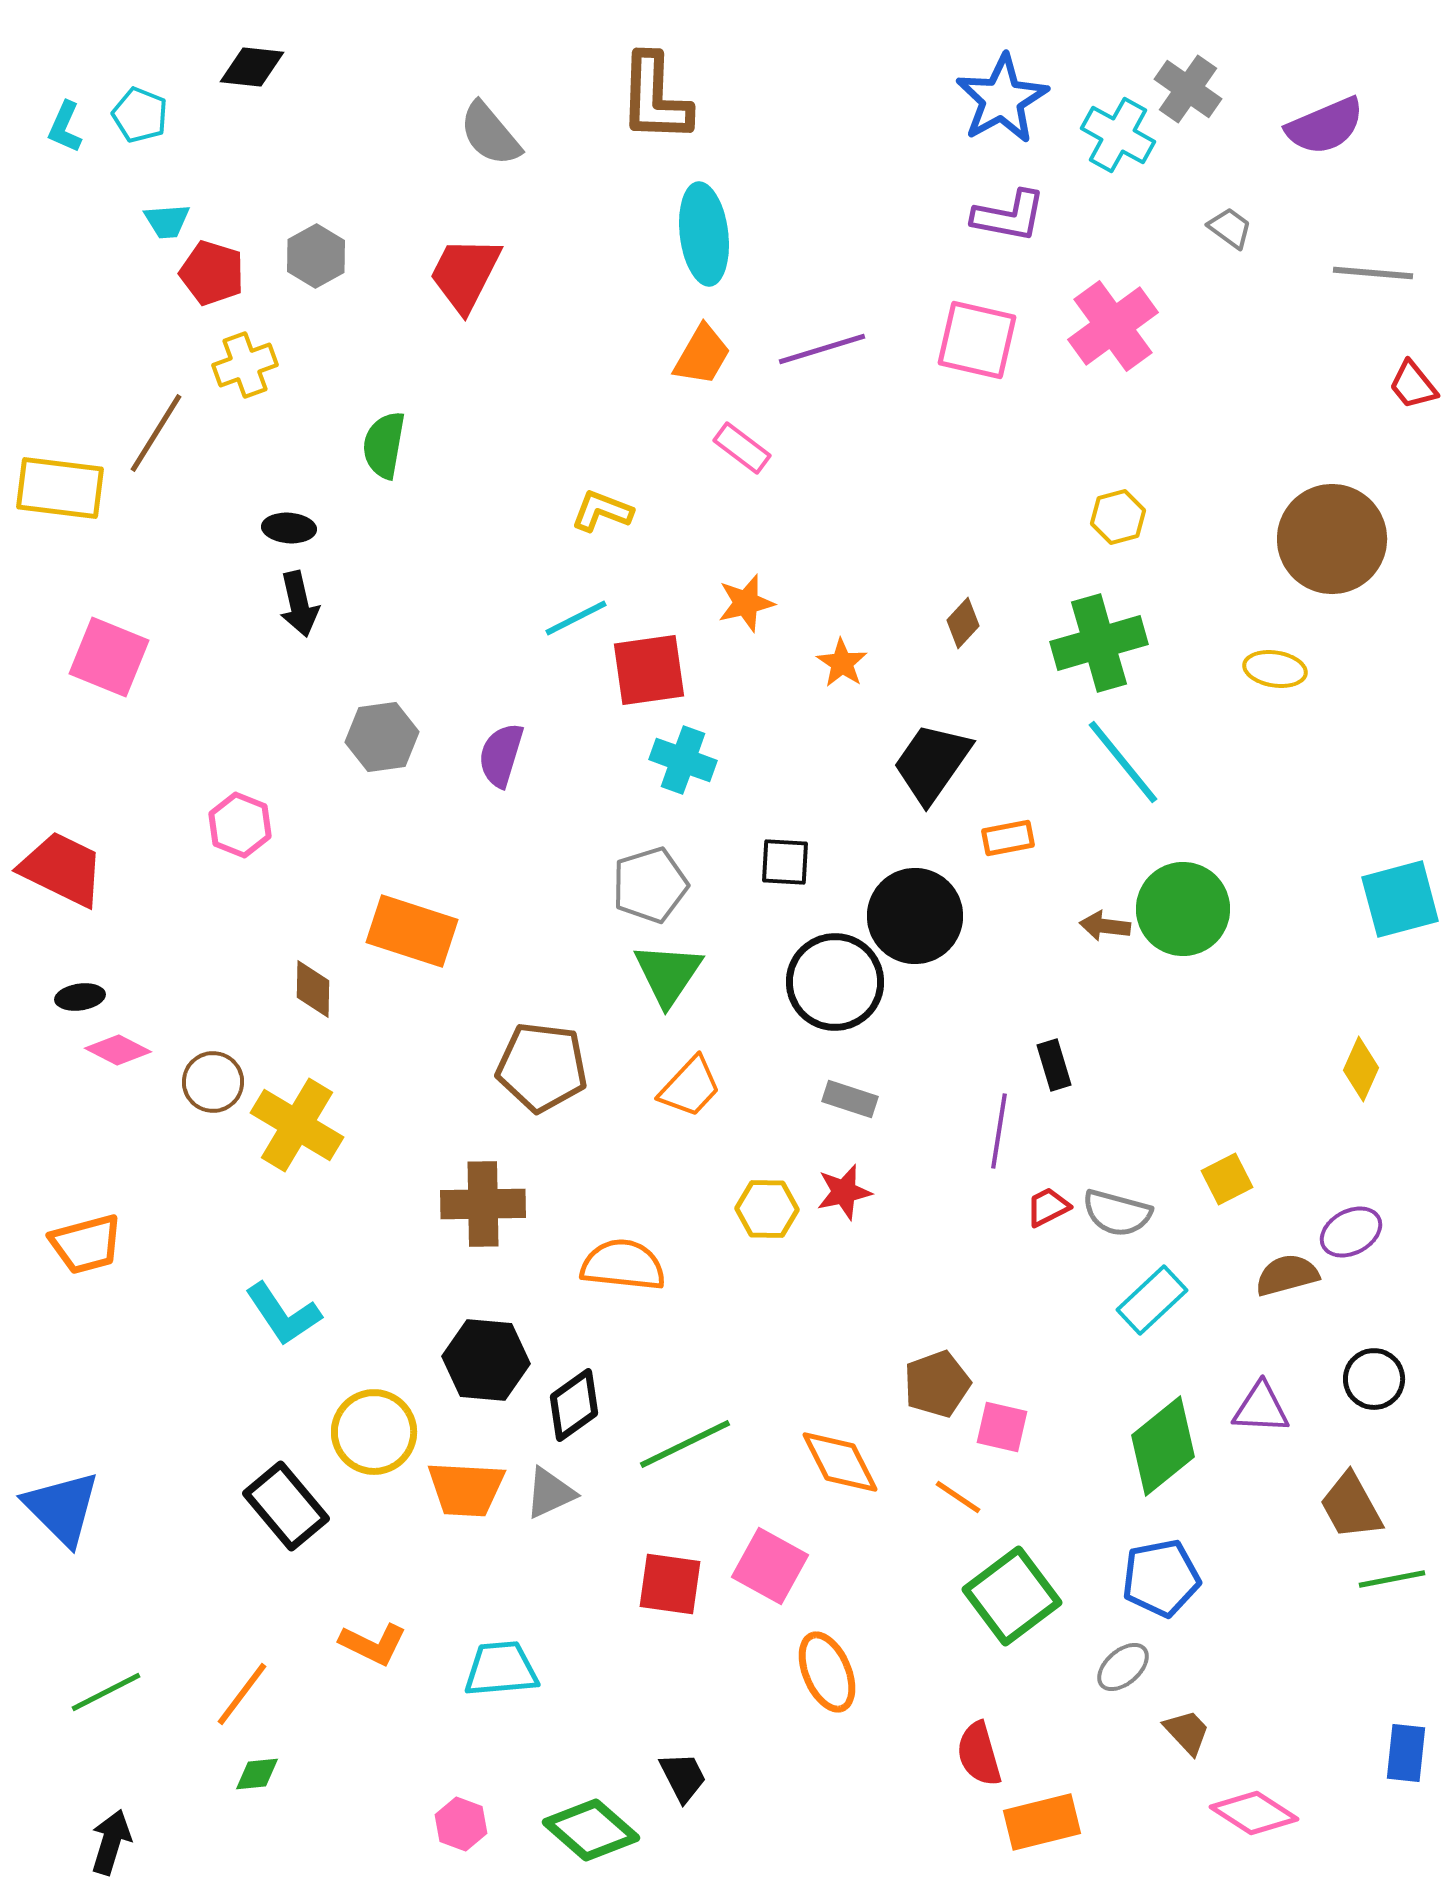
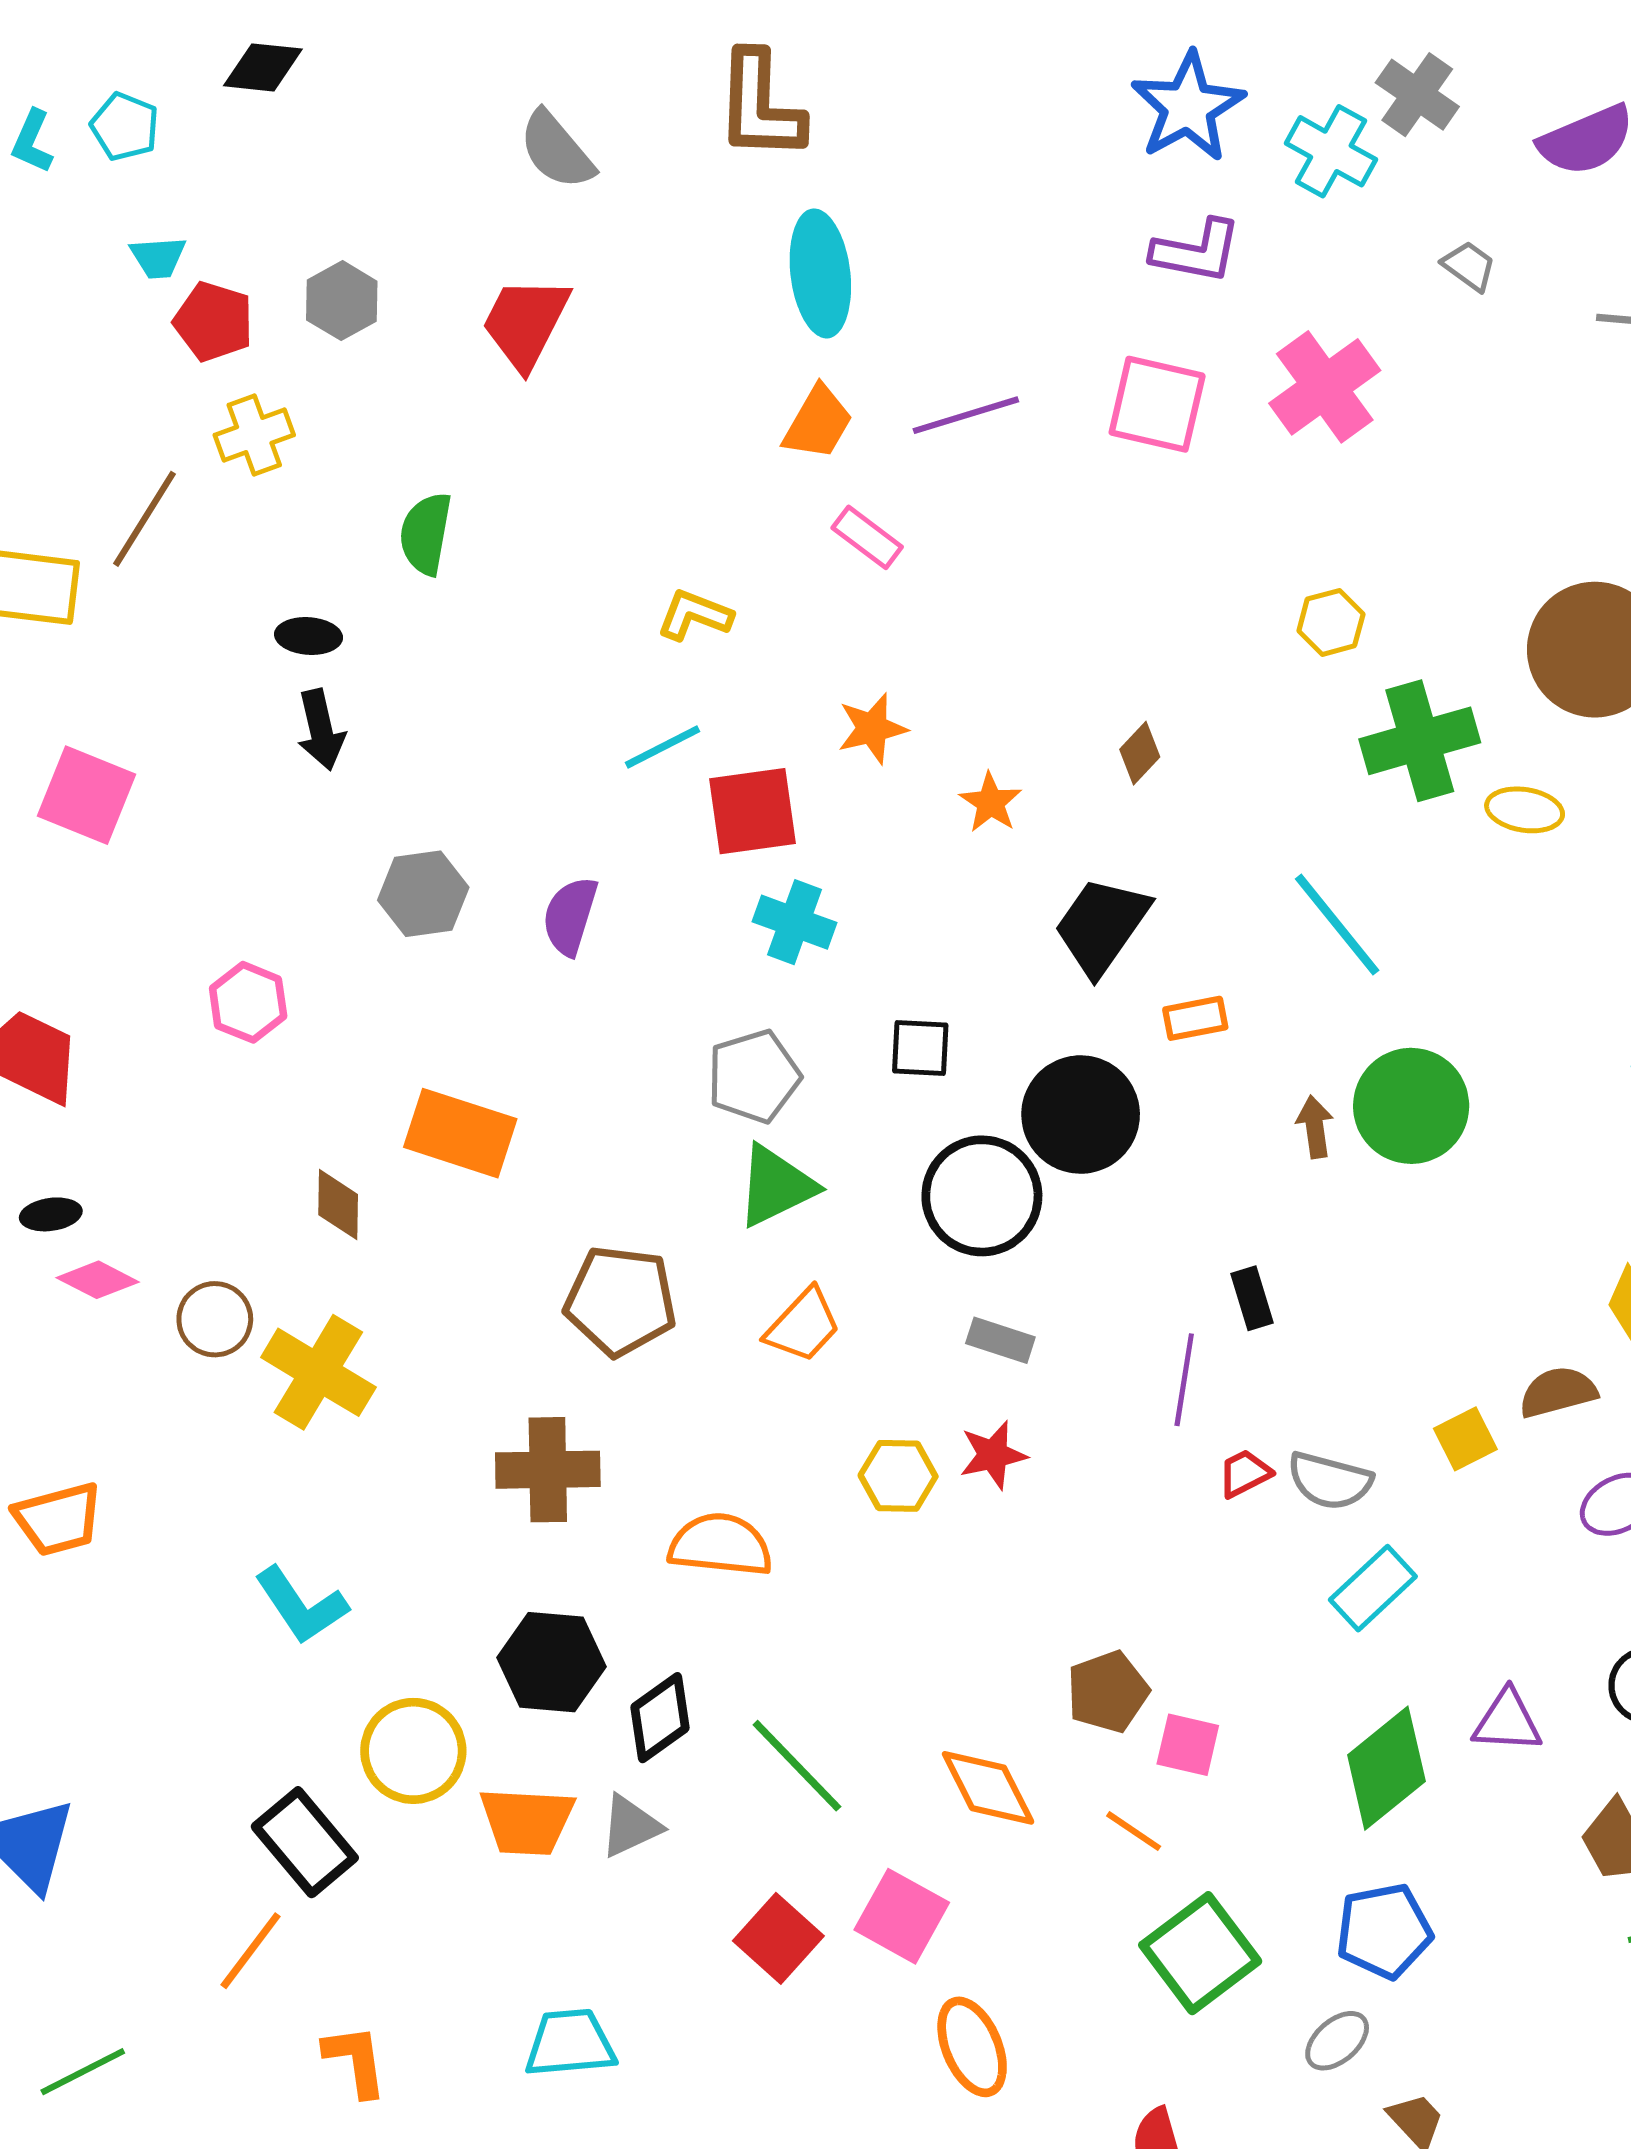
green cross: (1099, 643) -> (1420, 741), moved
brown arrow: (1105, 926) -> (1315, 1127), turned 75
green triangle: (668, 974) -> (776, 1186), turned 30
brown semicircle: (1287, 1275) -> (1558, 1392), moved
green line: (685, 1444) -> (797, 1766), turned 72
red square: (670, 1584) -> (778, 1938), turned 34
orange L-shape: (373, 1644) -> (355, 2060), moved, turned -124
orange line: (242, 1694) -> (251, 1951), moved

